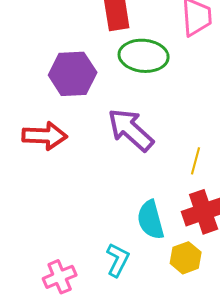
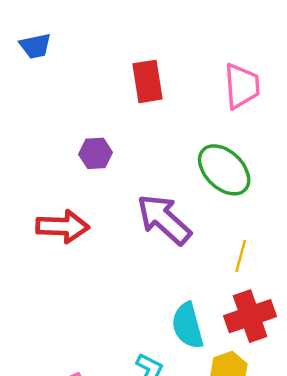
green ellipse: (144, 56) -> (224, 170), moved, turned 39
purple hexagon: (73, 74) -> (96, 153), size x0.6

